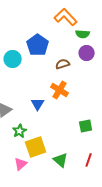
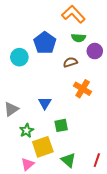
green semicircle: (83, 34) -> (78, 38), moved
orange cross: (60, 90) -> (83, 89), moved
green square: (86, 126) -> (61, 125), moved

